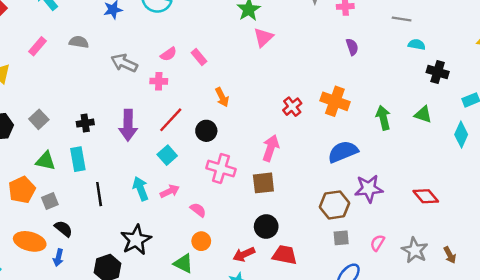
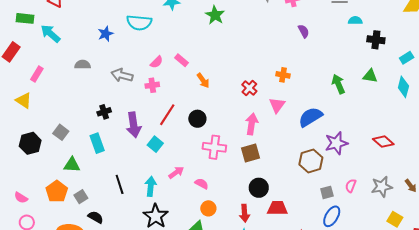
pink triangle: (263, 37) -> (277, 105), moved
pink rectangle: (38, 46) -> (37, 74), moved
orange arrow: (222, 97) -> (203, 81), moved
orange cross: (335, 101) -> (283, 75), moved, size x0.6
red cross: (292, 107) -> (249, 88), moved
black cross: (85, 123) -> (104, 112), moved
cyan square: (167, 155) -> (155, 144), moved
cyan rectangle: (78, 159) -> (97, 143), moved
cyan arrow: (140, 189) -> (151, 186), moved, turned 36
gray square: (341, 238) -> (327, 192), moved
gray star: (415, 250) -> (382, 187), turned -30
red arrow: (244, 254) -> (245, 213), turned -60

